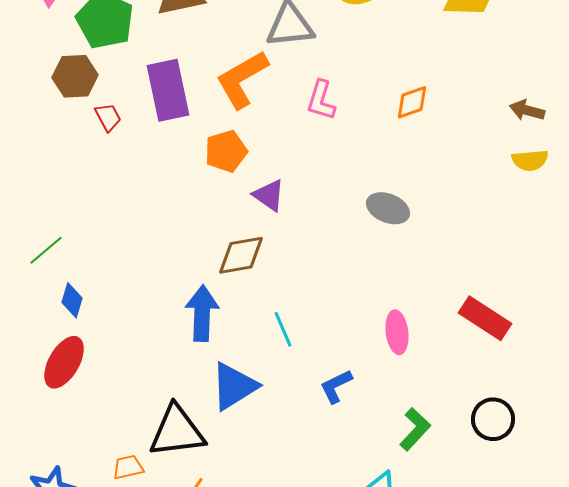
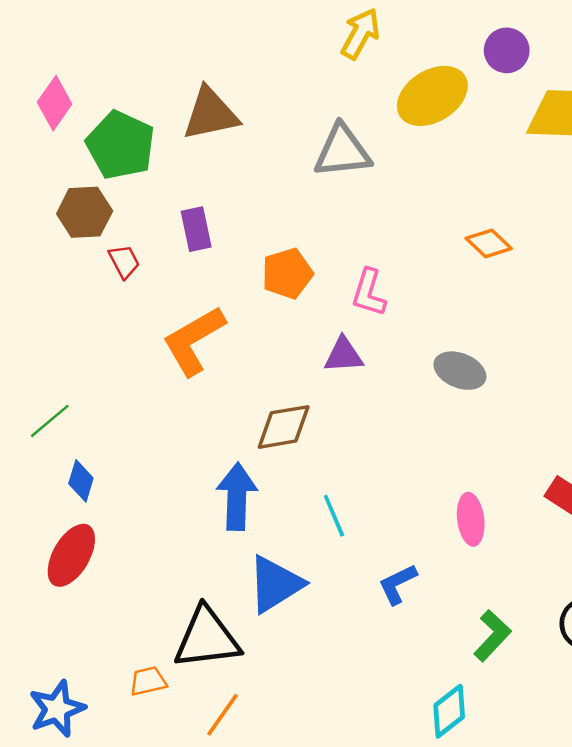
orange L-shape: (242, 79) -> (194, 341), moved
purple rectangle: (168, 90) -> (196, 229), size x0.6
pink L-shape: (321, 100) -> (369, 293), moved
orange diamond: (412, 102) -> (489, 243), turned 63
orange pentagon: (226, 151) -> (287, 273), moved
purple triangle: (269, 195) -> (344, 355), moved, turned -39

